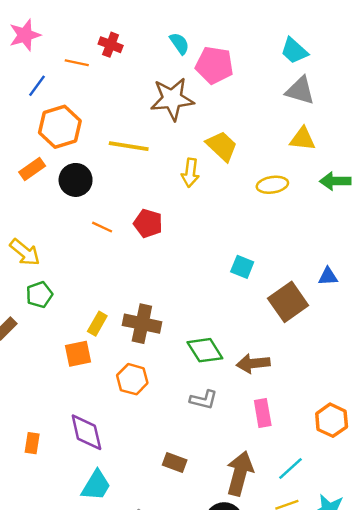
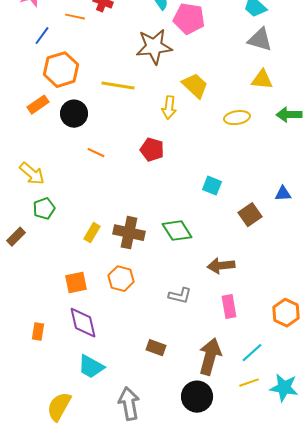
red pentagon: (148, 223) -> (152, 150), moved
brown square: (288, 302) -> (250, 215), size x0.7
green diamond: (205, 350) -> (177, 231), moved
orange square: (78, 354) -> (76, 283), moved
cyan trapezoid: (96, 485) -> (91, 367), turned 88

